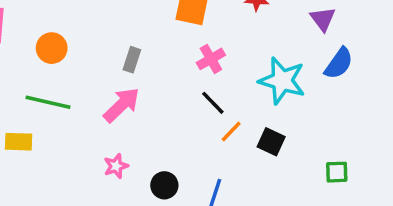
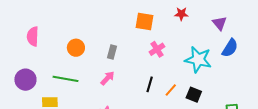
orange circle: (52, 48) -> (76, 48), moved
black line: (213, 103) -> (150, 84), moved, turned 63
pink arrow: (122, 105) -> (107, 78), size x0.7

